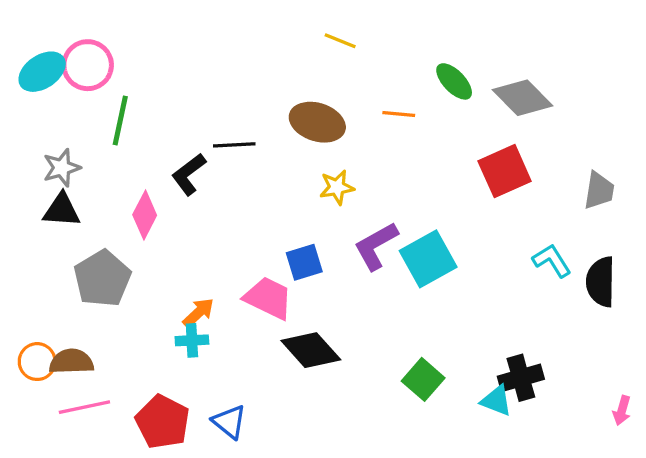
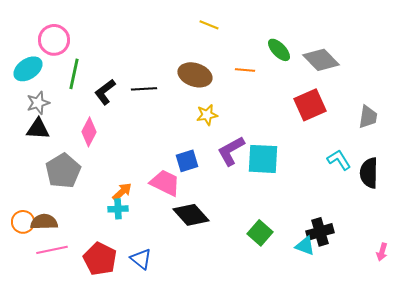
cyan ellipse: (42, 72) -> (28, 69), moved
black L-shape: (189, 174) -> (105, 92), moved
cyan square: (428, 259) -> (263, 159), turned 32

